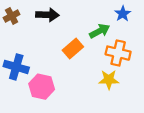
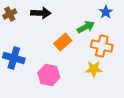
pink hexagon: (42, 87) -> (49, 75), moved

